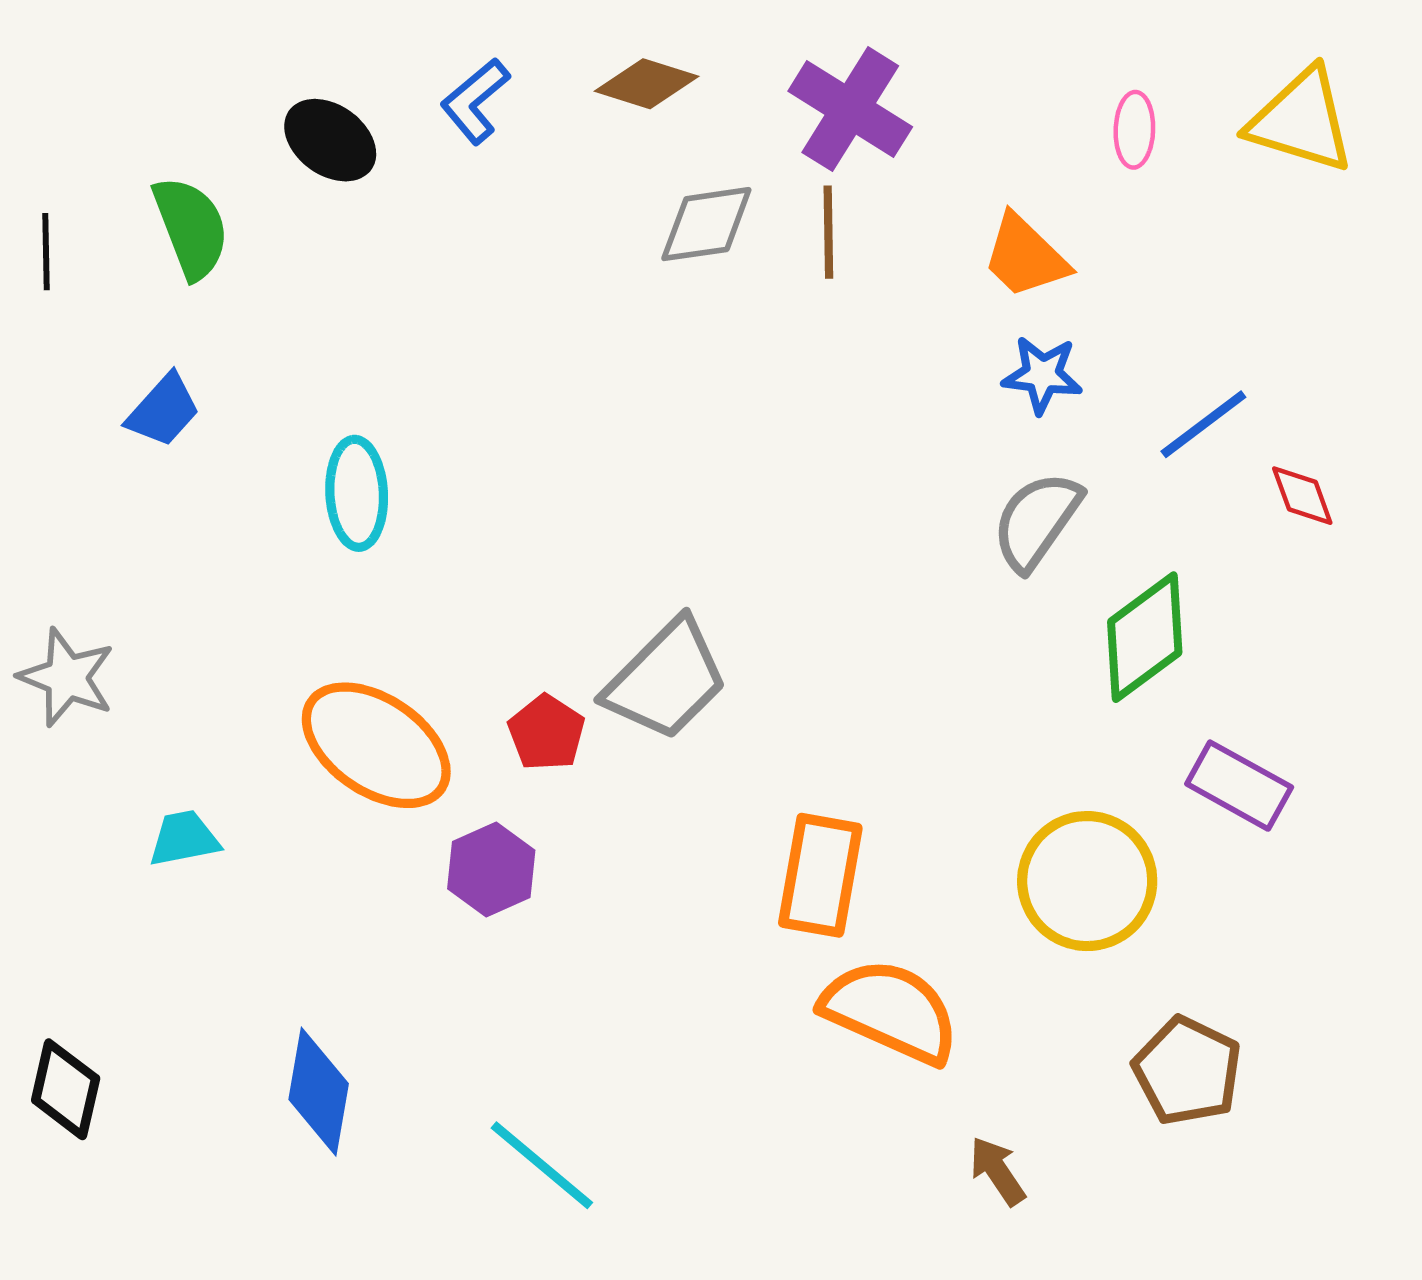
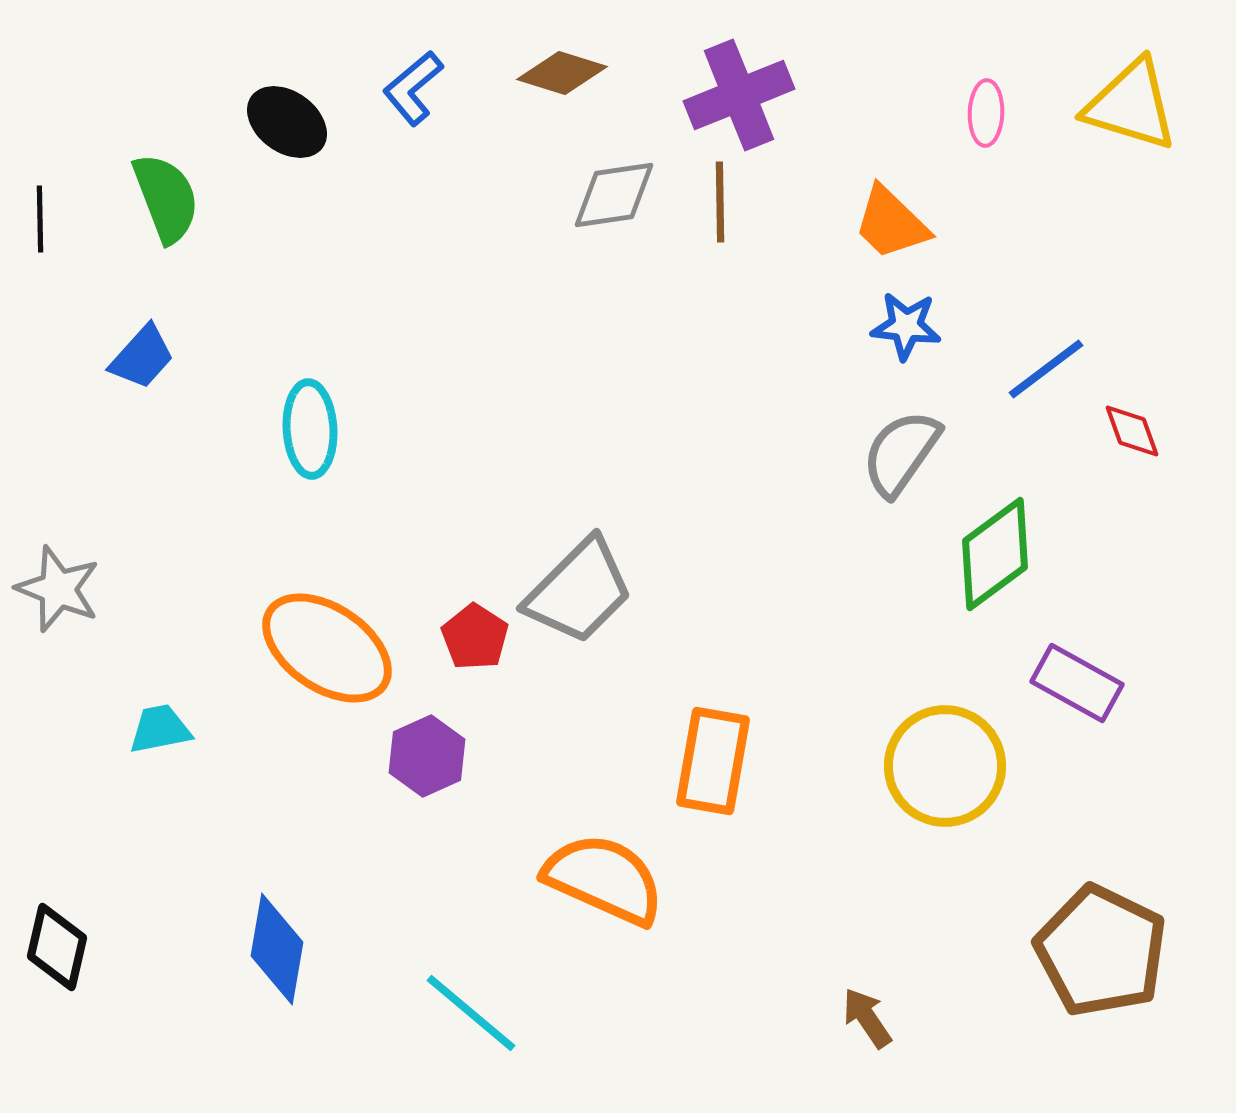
purple cross: (850, 109) -> (739, 95), turned 36
orange semicircle: (890, 1011) -> (604, 879), moved
brown pentagon: (1187, 1071) -> (1101, 951), moved, size x1.4

